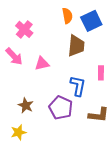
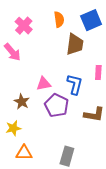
orange semicircle: (67, 16) -> (59, 19), moved
pink triangle: (42, 64) -> (44, 84), moved

